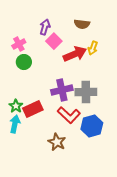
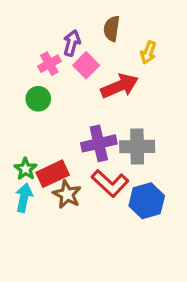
brown semicircle: (82, 24) -> (112, 29), moved, turned 91
pink cross: (19, 44) -> (49, 64), moved
yellow arrow: (93, 48) -> (148, 53), moved
brown star: (57, 142) -> (67, 194), moved

